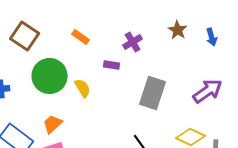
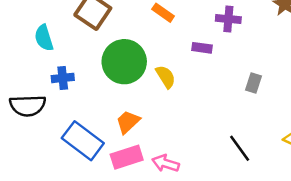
purple cross: (133, 42) -> (228, 19), turned 36
gray rectangle: (153, 93) -> (253, 83), size x0.5

